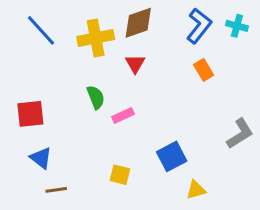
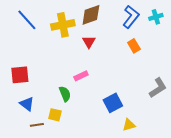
cyan cross: (237, 26) -> (156, 17), turned -32
green semicircle: (96, 97) -> (65, 94), moved
yellow square: (120, 175) -> (55, 115), moved

